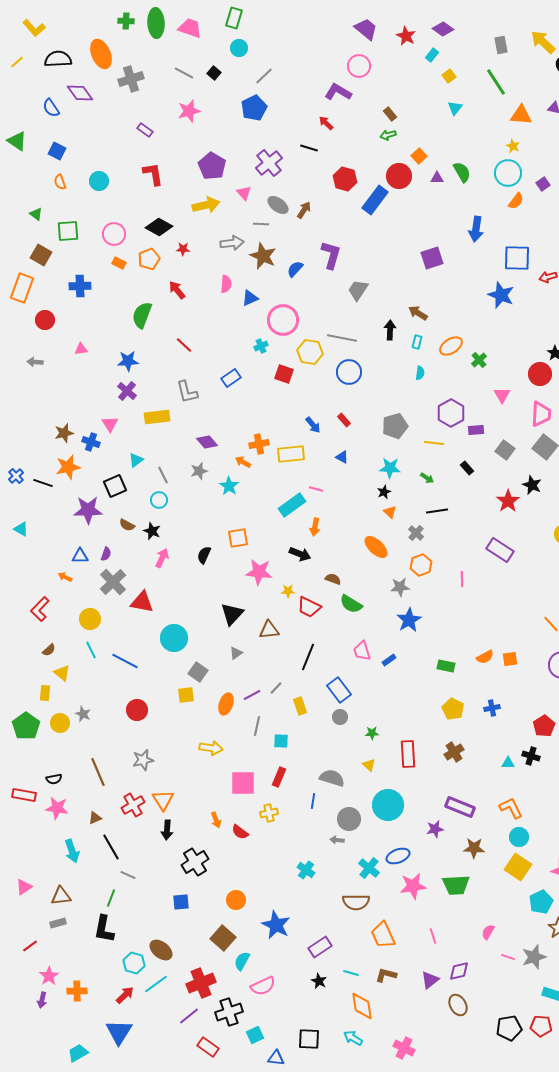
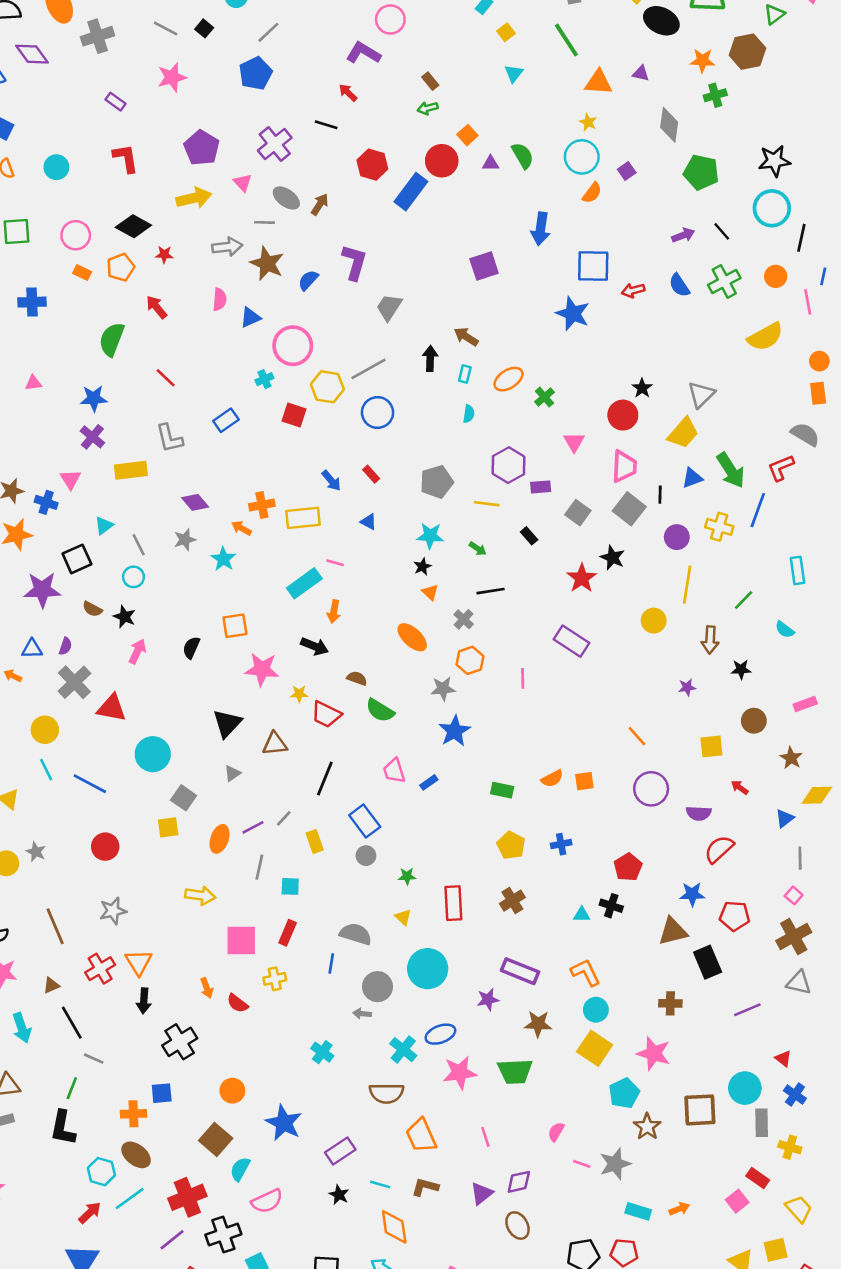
gray line: (342, 338) -> (369, 369), turned -40
orange cross: (77, 991) -> (133, 1114), moved

